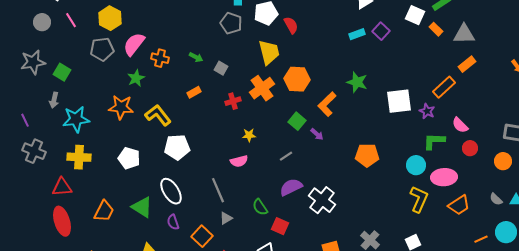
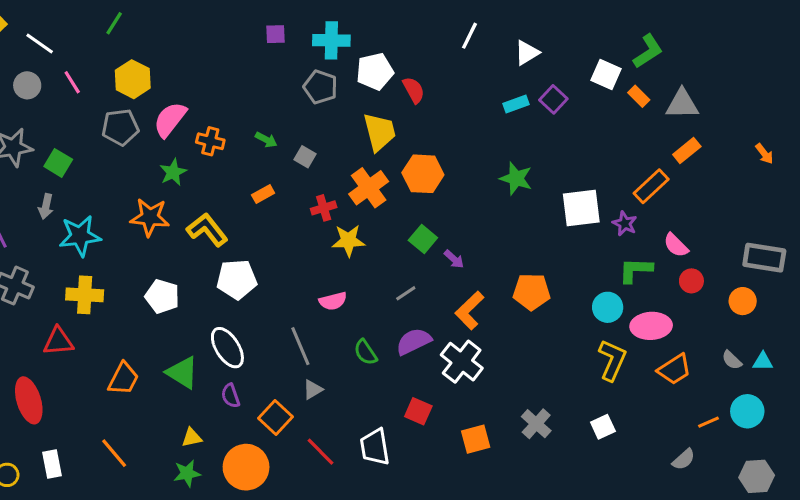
orange L-shape: (327, 104) -> (469, 310), moved
yellow star: (249, 135) -> (348, 241), moved, size x1.5
green semicircle: (260, 207) -> (366, 352), moved
red ellipse: (62, 221) -> (29, 400), moved
red square: (280, 226) -> (418, 411), moved

